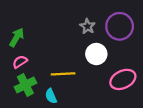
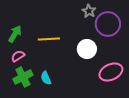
gray star: (87, 26) -> (89, 11), moved
yellow line: (63, 74) -> (49, 39), moved
cyan semicircle: (51, 96) -> (46, 78), moved

